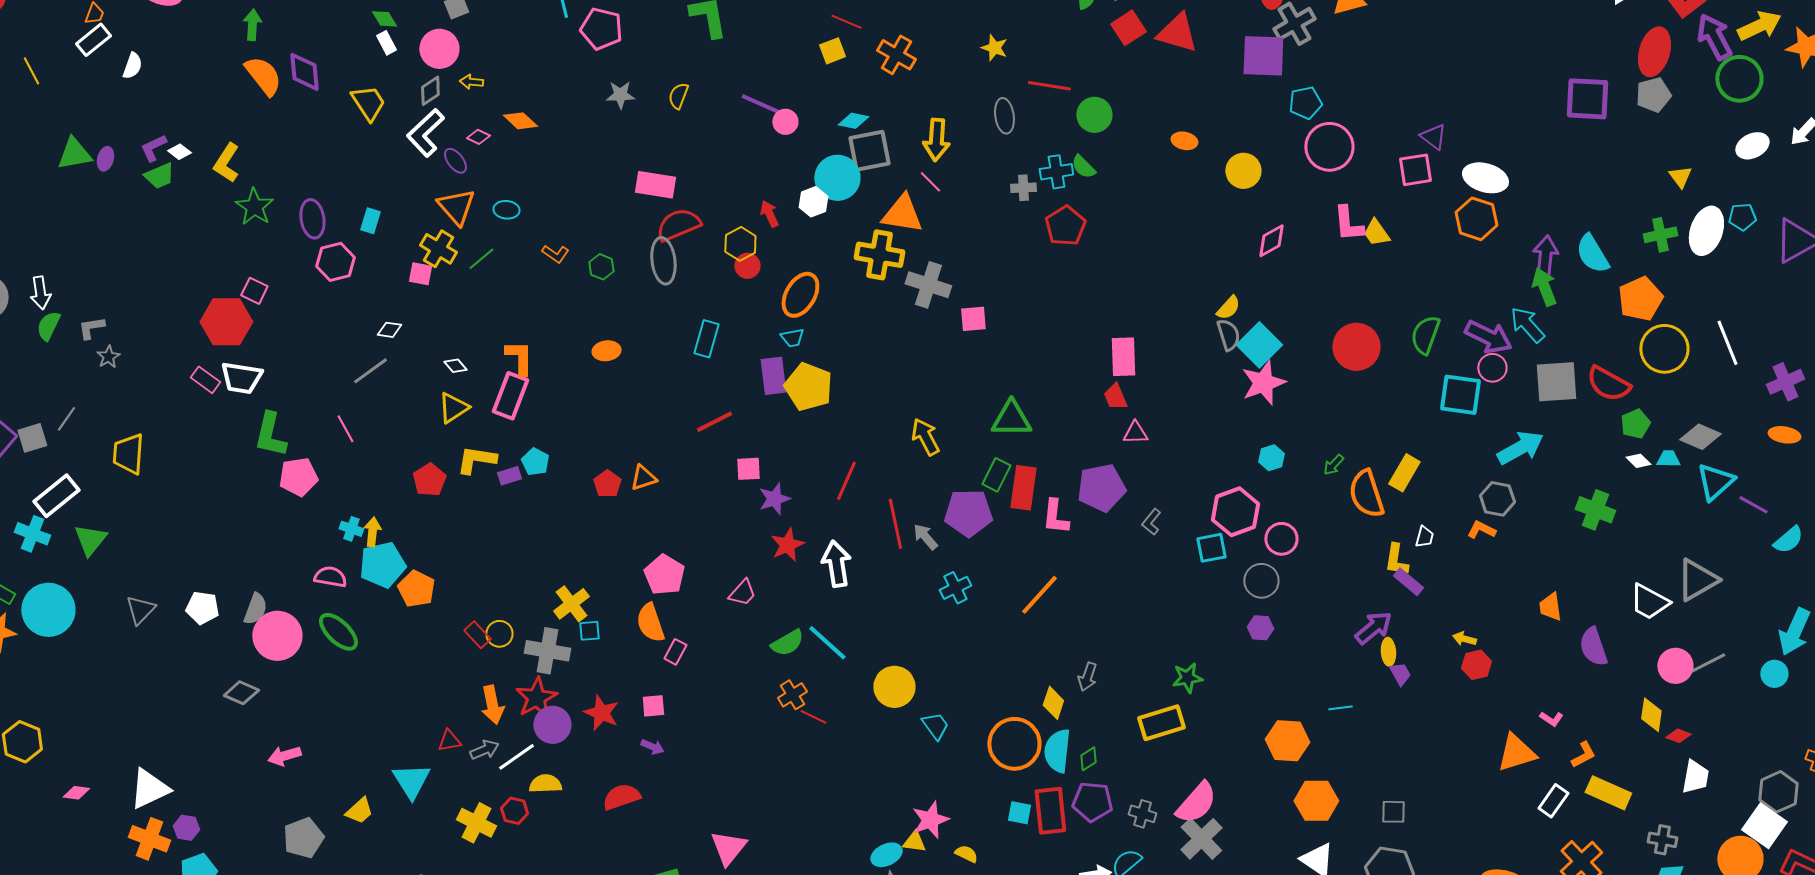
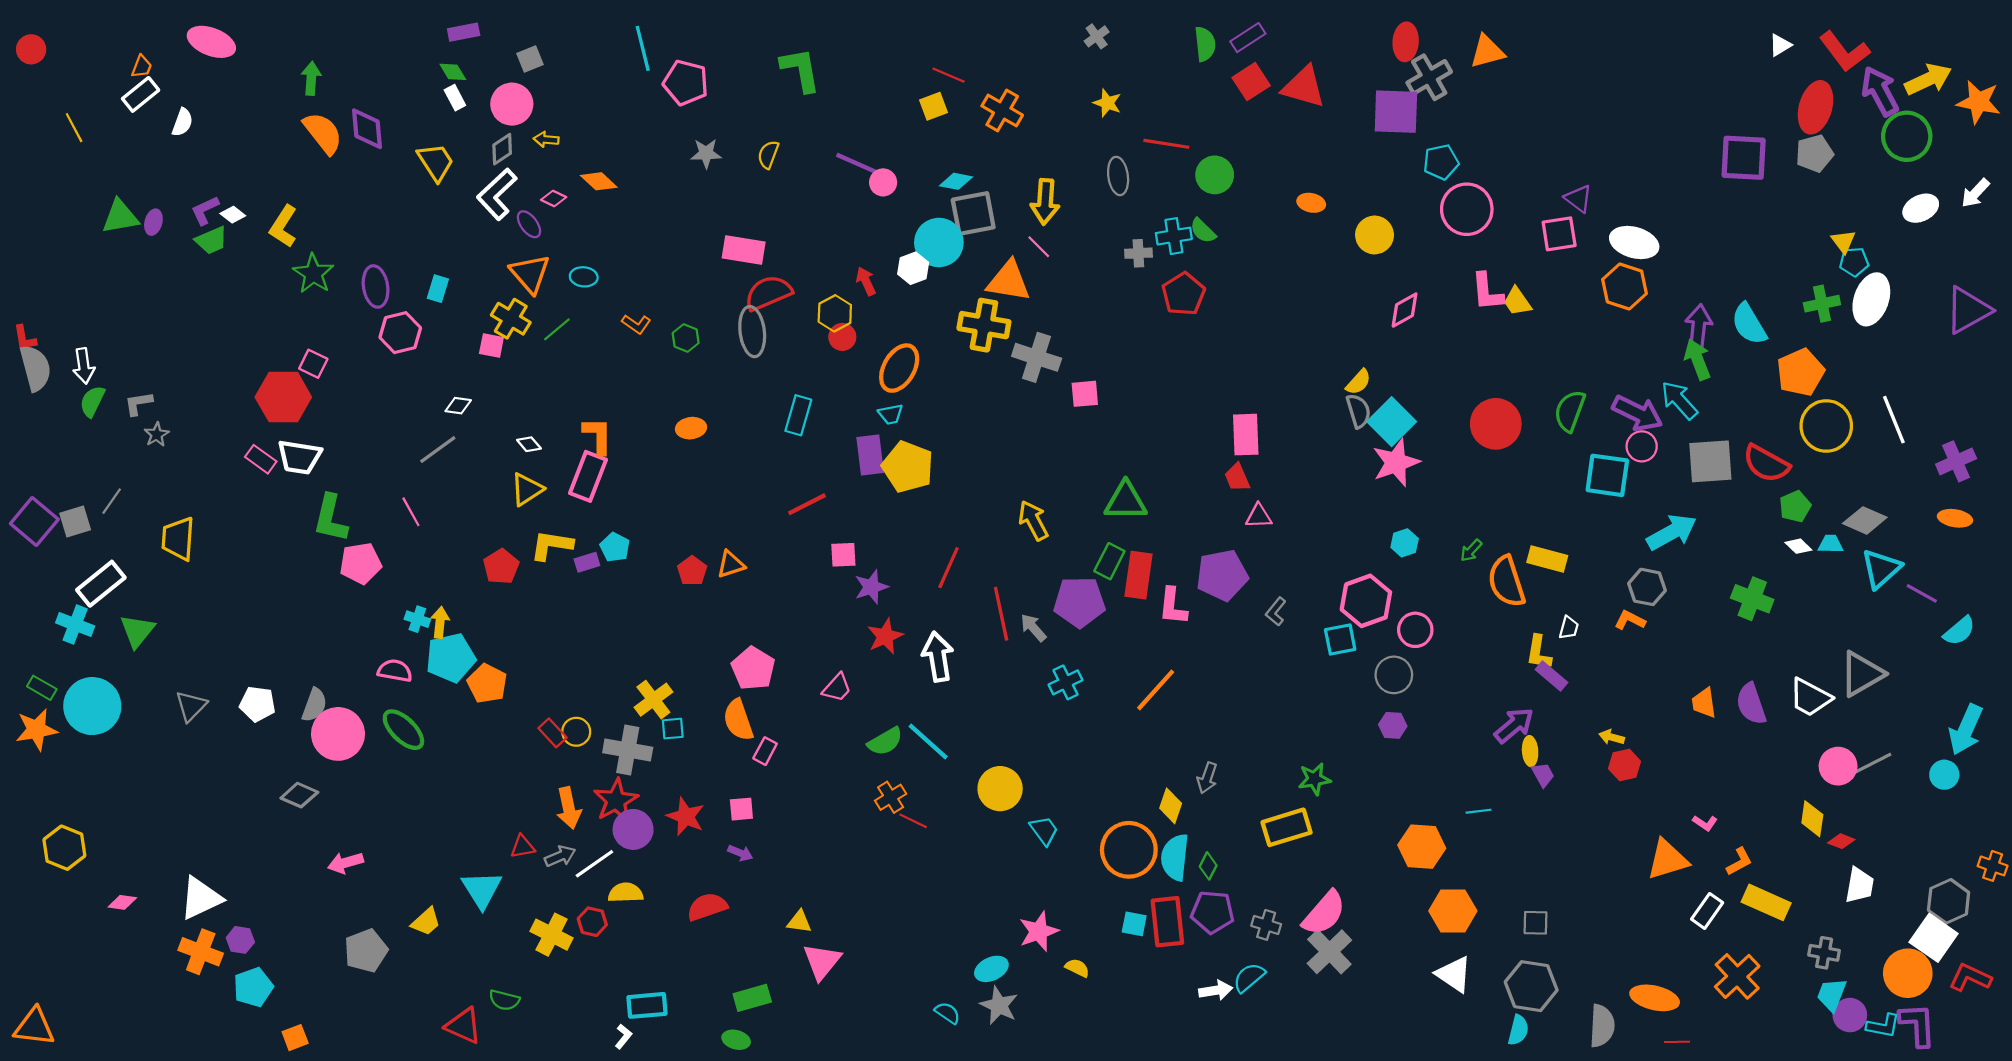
cyan pentagon: (1742, 217) -> (1854, 262), moved
yellow rectangle: (1404, 473) -> (1547, 559), turned 75
purple semicircle: (1593, 647) -> (1751, 704), moved
green diamond: (1088, 759) -> (1208, 866), turned -30
yellow triangle: (914, 842) -> (799, 922), moved

